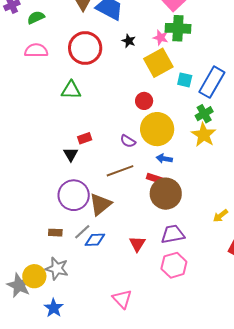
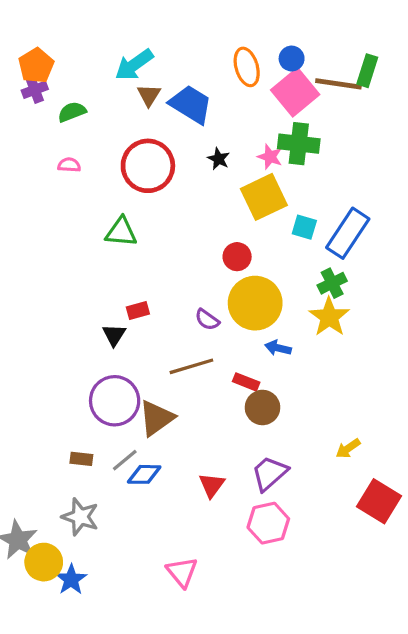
pink semicircle: (36, 51) -> (69, 165), size x0.6
blue arrow: (164, 159) -> (278, 348), moved
brown circle: (166, 194) -> (262, 407), size x0.7
purple trapezoid: (173, 234) -> (269, 473), turned -35
yellow circle: (34, 276) -> (44, 562), moved

